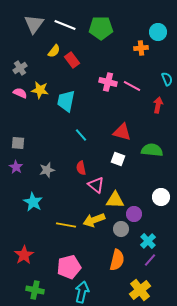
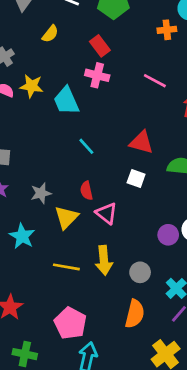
red rectangle: (72, 60) -> (100, 46), moved
pink cross: (108, 82) -> (97, 75), moved
cyan trapezoid: (66, 101) -> (66, 101), turned -35
yellow triangle: (115, 200) -> (66, 217), moved, turned -48
purple circle: (134, 214) -> (168, 235), moved
yellow arrow: (94, 220) -> (104, 260), turned -75
pink pentagon: (69, 267) -> (70, 323), turned -30

